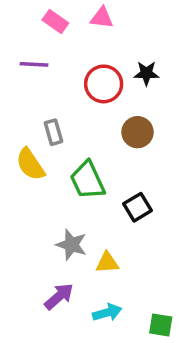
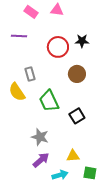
yellow triangle: (107, 263) -> (73, 156), moved
purple arrow: (59, 296) -> (41, 160), moved
green square: (161, 325) -> (90, 173), moved

